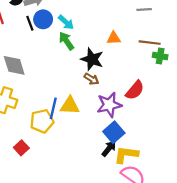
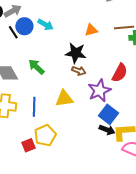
green arrow: (66, 41) -> (36, 67), moved
blue line: (53, 108) -> (34, 107), moved
yellow pentagon: (42, 121) -> (45, 135), moved
red square: (21, 148) -> (29, 145), turned 32
black arrow: (109, 149) -> (107, 130), turned 84

